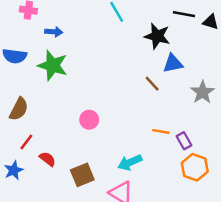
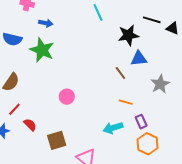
black star: (157, 36) -> (128, 35), turned -30
orange line: (161, 131) -> (126, 102), moved
cyan arrow: (130, 162) -> (113, 128), moved

